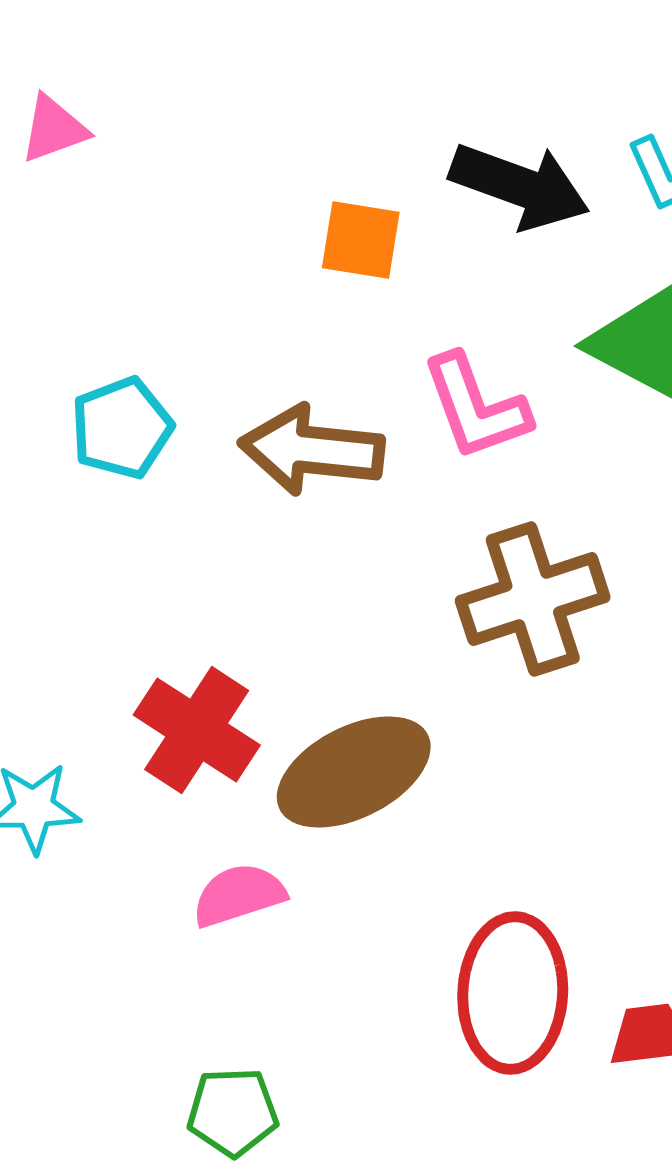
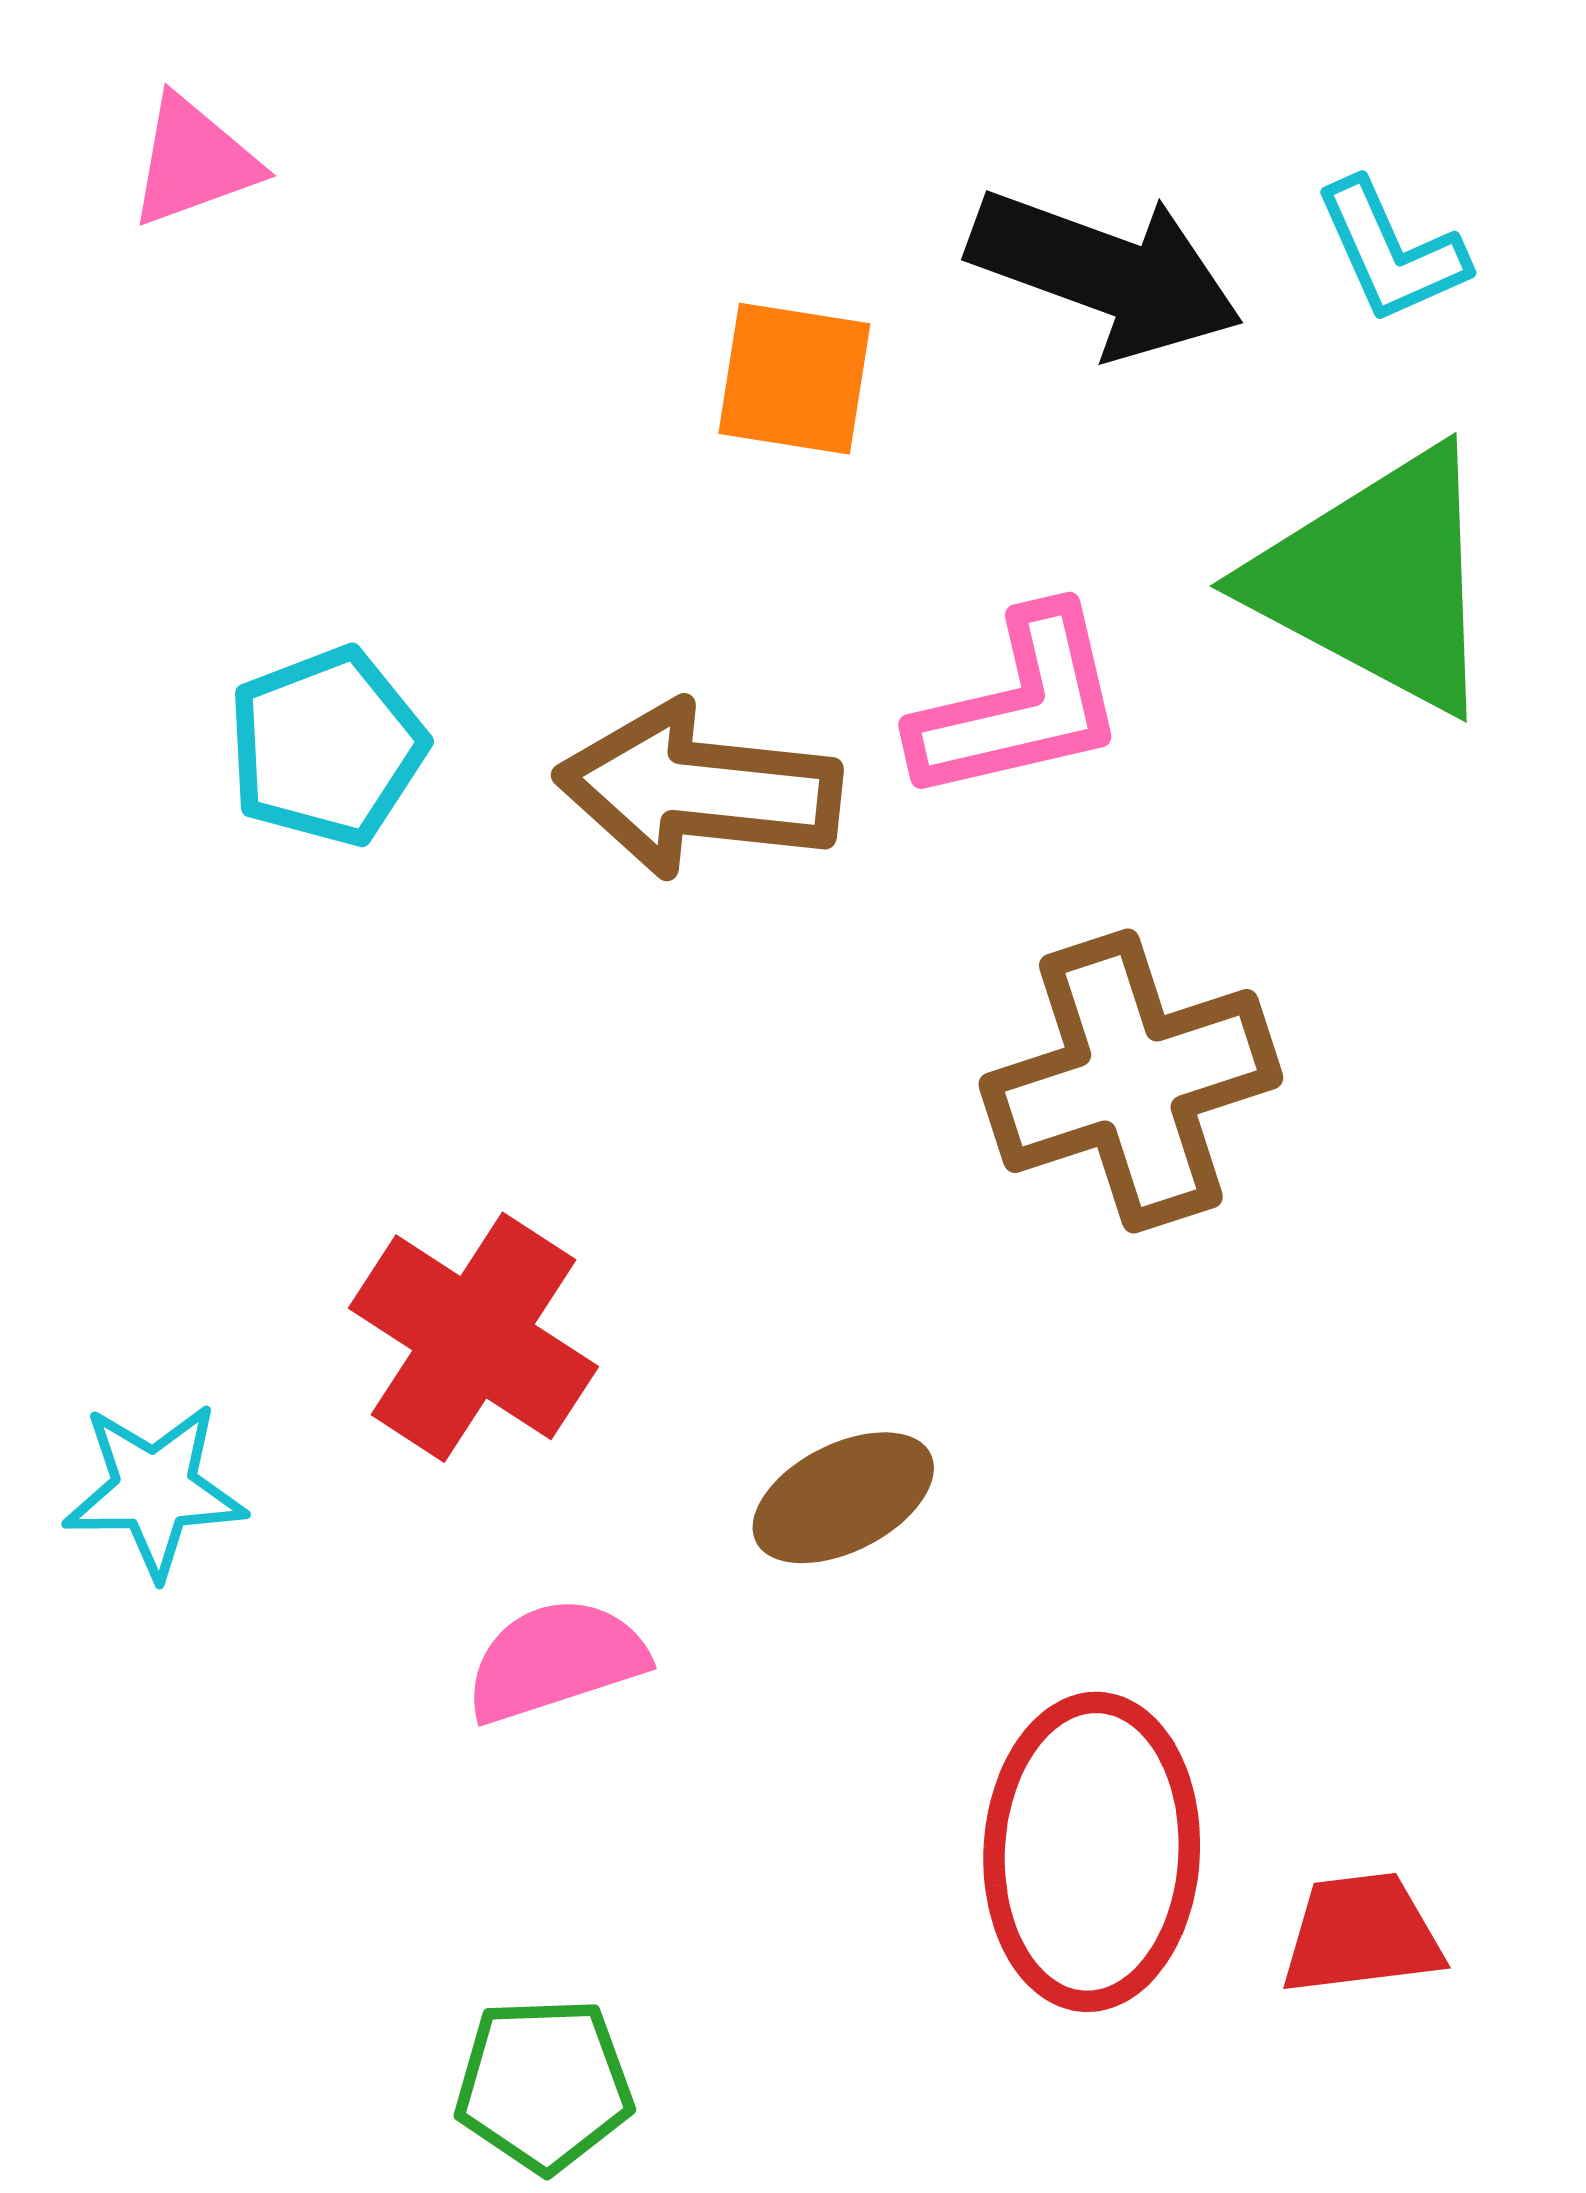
pink L-shape: (476, 407) -> (1019, 705), turned -83
brown ellipse: (354, 772) -> (843, 1498), moved, size x0.6

